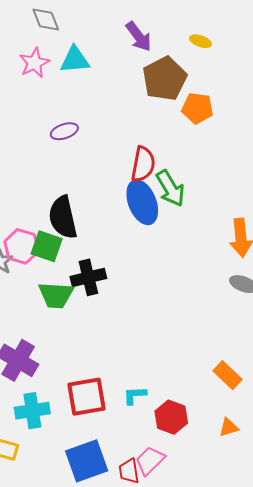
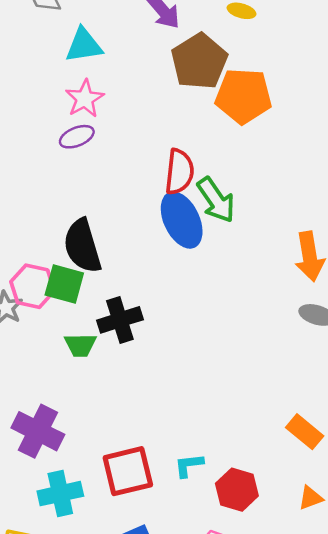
pink star: (34, 63) -> (85, 99), moved
orange pentagon: (197, 108) -> (243, 96), size x1.4
green trapezoid: (56, 295) -> (80, 345), size x0.7

